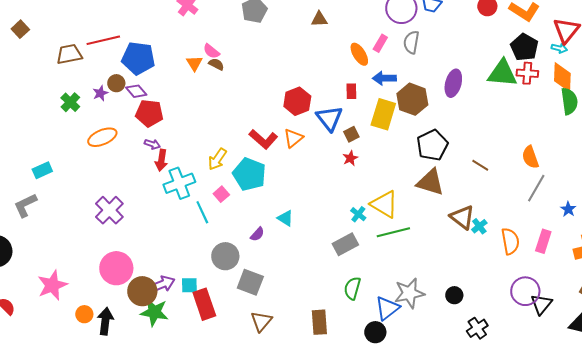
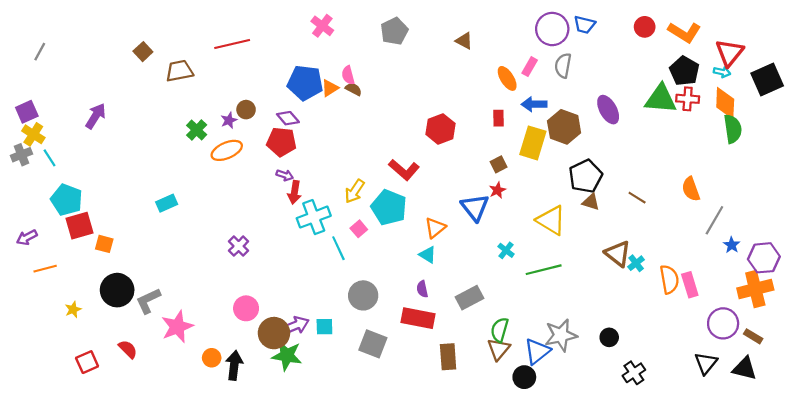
brown triangle: (319, 19) -> (464, 41), turned 30
red line: (103, 40) -> (232, 44), moved
pink semicircle: (211, 51) -> (348, 75), turned 36
brown trapezoid: (69, 54) -> (179, 71), moved
blue pentagon: (138, 58) -> (305, 83), moved
orange triangle: (194, 63) -> (330, 88), turned 30
purple ellipse: (453, 83) -> (608, 110), turned -44
purple diamond: (136, 91) -> (288, 118), moved
blue triangle: (329, 118) -> (475, 207), moved
orange ellipse: (102, 137) -> (227, 150), moved
orange triangle: (293, 138) -> (435, 228), moved
brown triangle: (430, 182) -> (591, 202), moved, size x0.6
gray line: (536, 188) -> (714, 220), moved
yellow triangle: (384, 204) -> (551, 220), moved
gray L-shape: (25, 205) -> (148, 301), moved
purple cross: (109, 210) -> (239, 246), size x0.7
purple semicircle: (257, 234) -> (422, 289), moved, turned 126
pink rectangle: (543, 241) -> (690, 285), moved, turned -35
gray rectangle: (345, 244) -> (470, 298), moved
pink circle: (116, 268) -> (246, 308), size x0.7
gray square: (250, 282) -> (373, 344), moved
purple circle: (525, 291) -> (723, 323), moved
red rectangle: (204, 304) -> (418, 318), moved, turned -60
black triangle: (541, 304) -> (706, 363), moved
brown triangle: (261, 321) -> (499, 349), moved
brown rectangle: (319, 322) -> (448, 357), moved

